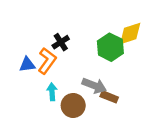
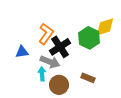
black cross: (61, 42) -> (60, 47), moved, size x1.5
orange L-shape: (47, 61) -> (46, 34), moved
gray arrow: (94, 86) -> (50, 62), moved

